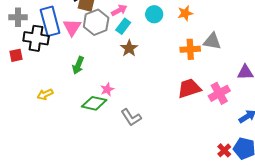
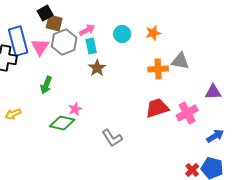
cyan rectangle: (123, 26) -> (91, 46), turned -49
gray L-shape: (131, 117) -> (112, 138), moved

